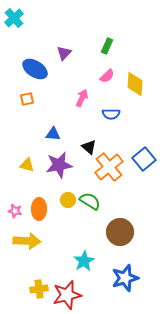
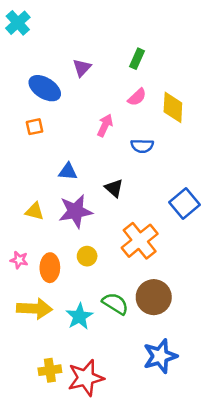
orange cross: (109, 167) -> (140, 241), moved
green semicircle: (90, 201) -> (115, 304), moved
pink star: (15, 211) -> (19, 260), moved
cyan star: (84, 261) -> (79, 316), moved

